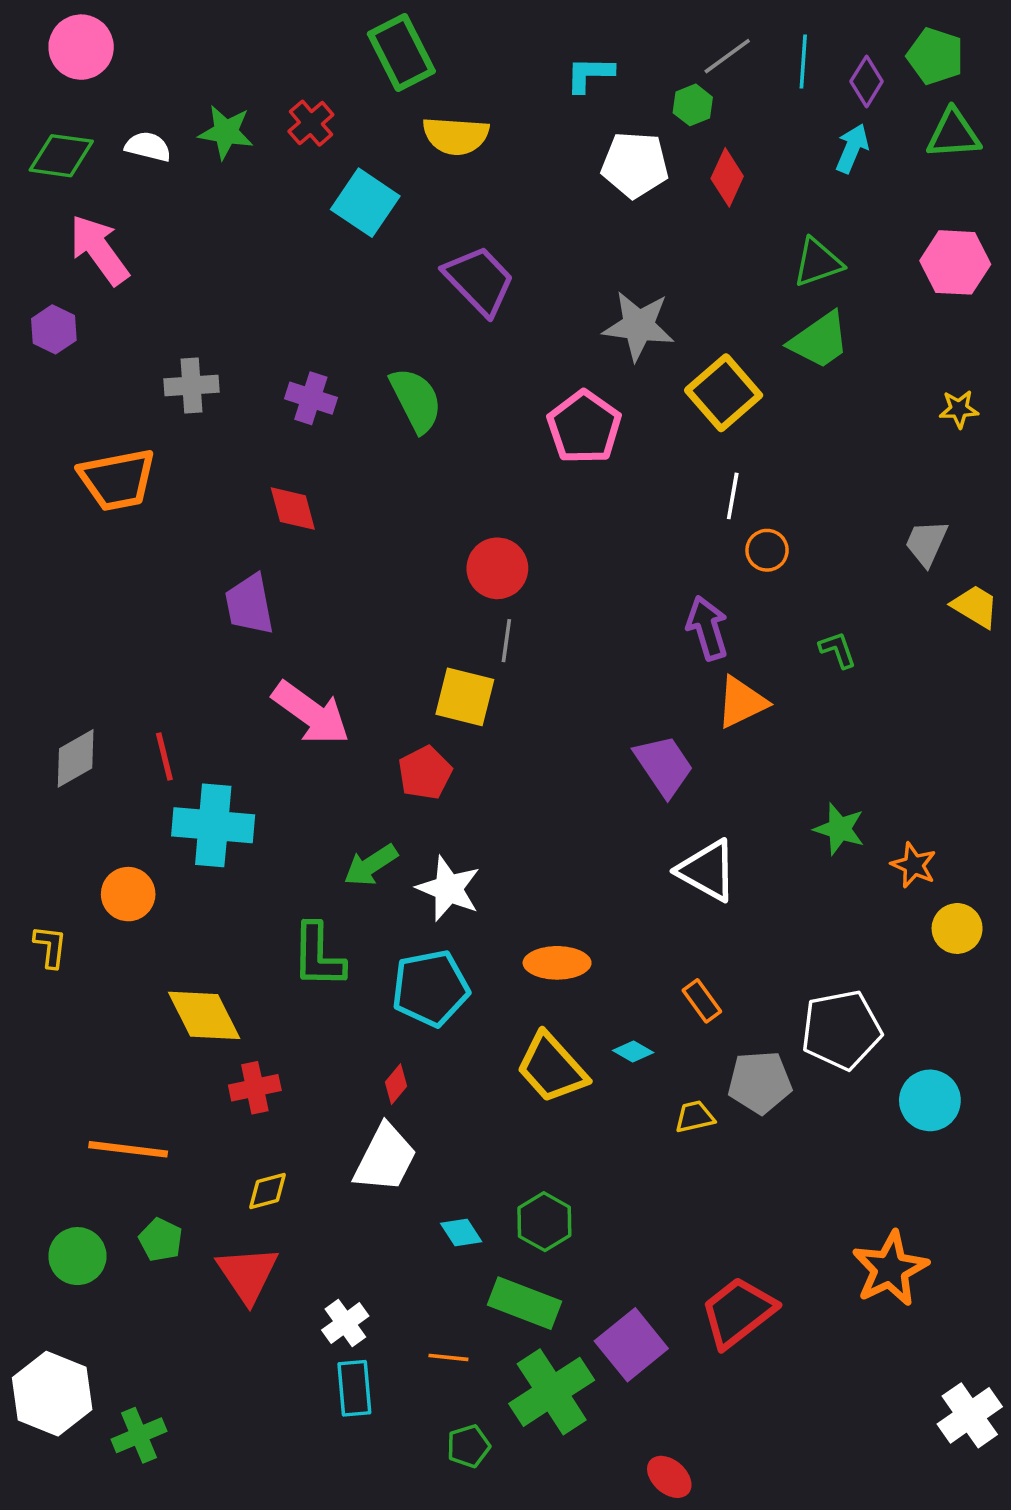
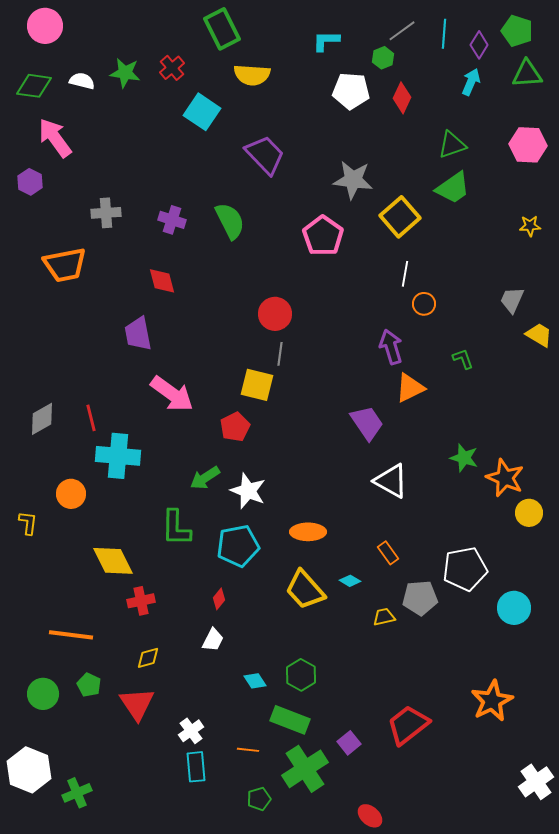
orange star: (914, 865) -> (505, 478), size x1.5
white trapezoid: (385, 1158) -> (213, 640), size x0.6
purple square: (631, 1345) -> (349, 743), size x0.6

